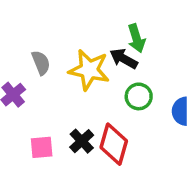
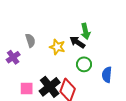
yellow star: (89, 70) -> (57, 47), size x0.7
black cross: (82, 141) -> (50, 87), size x1.5

